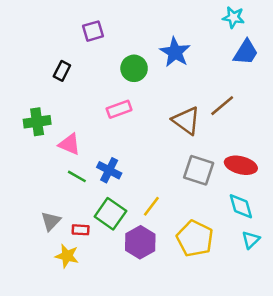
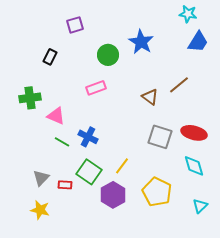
brown triangle: (186, 121) -> (150, 97), size x0.7
cyan triangle: (251, 240) -> (200, 206), moved
yellow star: (67, 256) -> (40, 210), moved

